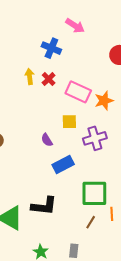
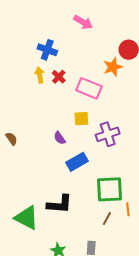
blue cross: (51, 48) -> (47, 50), moved
orange star: (104, 101) -> (113, 67), moved

